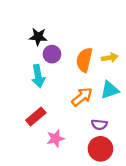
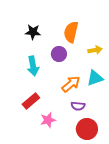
purple circle: (52, 54) -> (59, 54), moved
orange semicircle: (84, 60) -> (71, 32), moved
purple semicircle: (99, 125) -> (78, 106), moved

